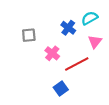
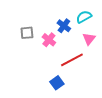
pink cross: (52, 53) -> (49, 40), moved

